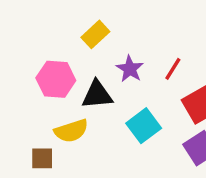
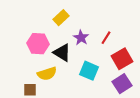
black triangle: (97, 95) -> (62, 53), turned 36
cyan square: (144, 126) -> (89, 71), turned -30

